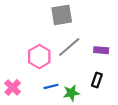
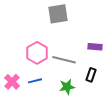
gray line: (69, 47) -> (64, 60), moved, turned 55
blue line: (51, 86) -> (35, 81), moved

